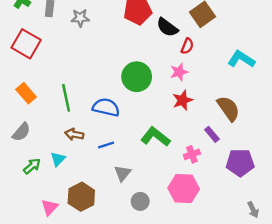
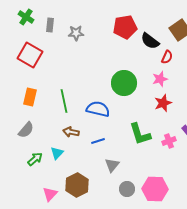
orange rectangle: (26, 93) -> (30, 97), turned 54
green L-shape: (155, 137) -> (140, 134), turned -145
pink cross: (192, 154) -> (169, 141), moved
pink hexagon: (184, 188) -> (155, 189), moved

